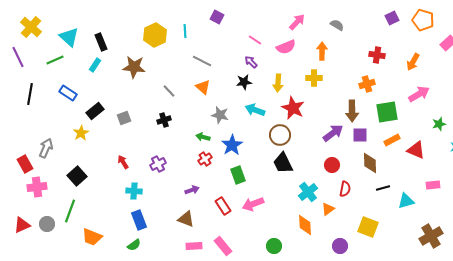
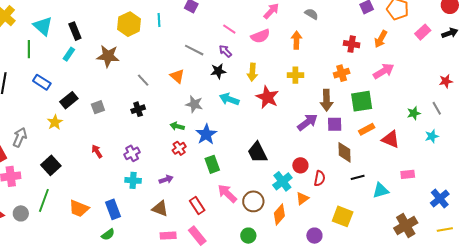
green line: (55, 60) -> (29, 49), turned -66
gray line: (202, 61) -> (194, 50), moved
orange arrow: (413, 62) -> (381, 39), moved
yellow cross: (314, 78) -> (295, 75), moved
pink arrow: (419, 94) -> (384, 71), moved
brown circle: (280, 135) -> (253, 201), moved
red circle: (332, 165) -> (300, 165), moved
cyan cross: (134, 191) -> (133, 180), moved
pink arrow: (253, 204) -> (227, 193), turned 65
red rectangle: (223, 206) -> (197, 205), moved
orange diamond: (305, 225) -> (279, 214), turned 45
orange trapezoid: (92, 237) -> (79, 208), moved

